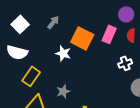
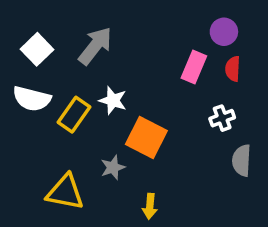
gray arrow: (53, 22) -> (95, 46), size x1.6
orange square: (82, 38) -> (146, 138), moved
yellow rectangle: (31, 76) -> (74, 115), moved

